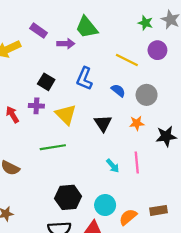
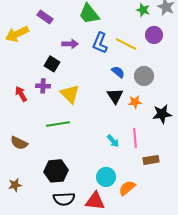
purple arrow: (66, 44) -> (70, 44), moved
blue L-shape: (84, 79) -> (100, 43), moved
black triangle: (103, 123) -> (115, 96), moved
black hexagon: (68, 197) -> (56, 171), moved
brown rectangle: (159, 210) -> (151, 160), moved

